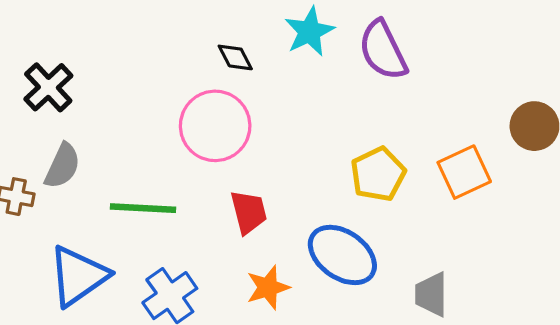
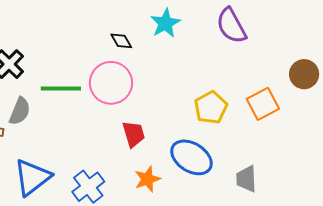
purple semicircle: (383, 50) -> (231, 26), moved
green line: (143, 208) -> (61, 88), moved

